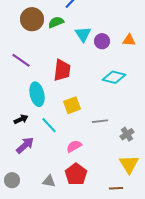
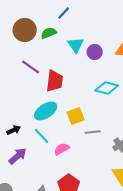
purple line: (21, 60) -> (31, 67), moved
cyan ellipse: (37, 94) -> (46, 111), moved, turned 70
yellow square: (72, 105) -> (76, 116), moved
pink semicircle: (74, 146) -> (62, 149), moved

